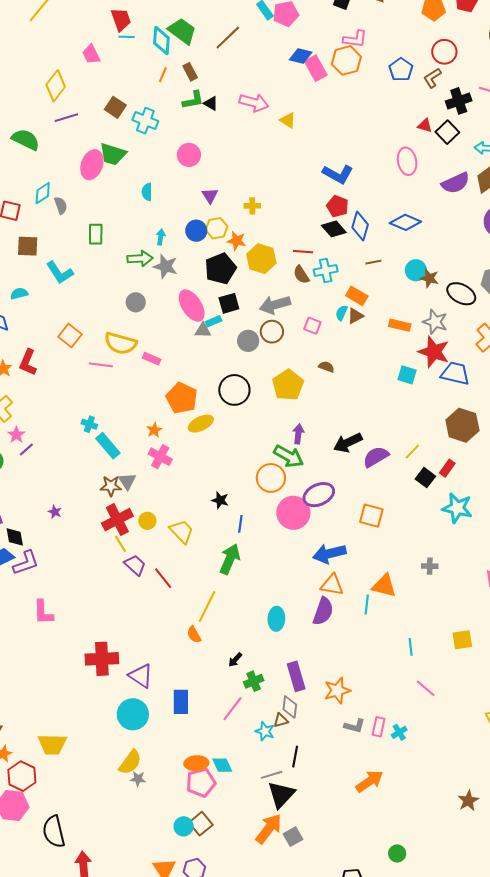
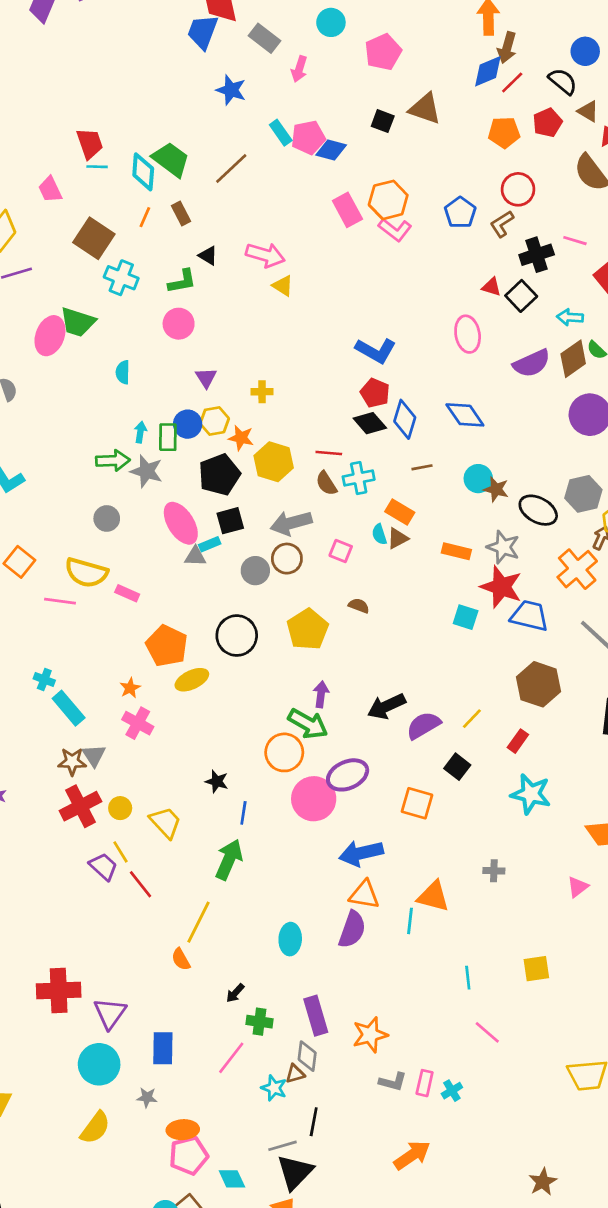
pink L-shape: (355, 39) -> (395, 230), moved, turned 30
blue diamond: (301, 56) -> (331, 150), moved
green L-shape: (193, 100) -> (182, 281), moved
brown square: (115, 107) -> (94, 238), moved, size x1.4
yellow triangle: (288, 120) -> (283, 286), moved
blue diamond: (405, 222) -> (465, 415), turned 32
green rectangle: (96, 234) -> (168, 437), moved
cyan semicircle: (342, 313) -> (379, 534), turned -42
black square: (425, 478) -> (457, 767), moved
yellow line: (121, 544) -> (121, 852), moved
purple triangle: (141, 676) -> (110, 1013), turned 32
green cross: (254, 681) -> (259, 1022), turned 30
cyan diamond: (222, 765) -> (232, 1179), moved
gray star: (138, 779) -> (147, 1097), moved

